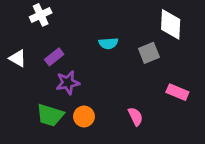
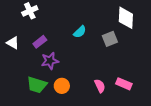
cyan semicircle: (108, 43) -> (80, 32), turned -40
pink rectangle: (177, 92) -> (124, 84), moved

